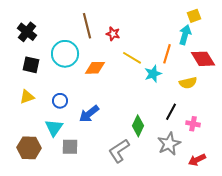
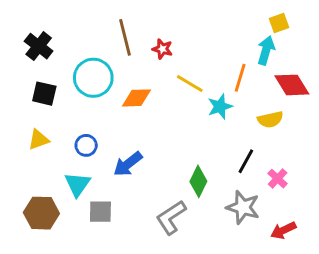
pink cross: (193, 124) -> (278, 179), turned 32
gray star: (169, 144) -> (243, 207), turned -30

